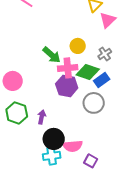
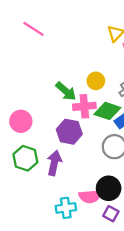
purple hexagon: (67, 86) -> (69, 132), moved
purple arrow: (42, 117) -> (54, 163), size x1.5
black circle: (54, 139) -> (109, 188), moved

